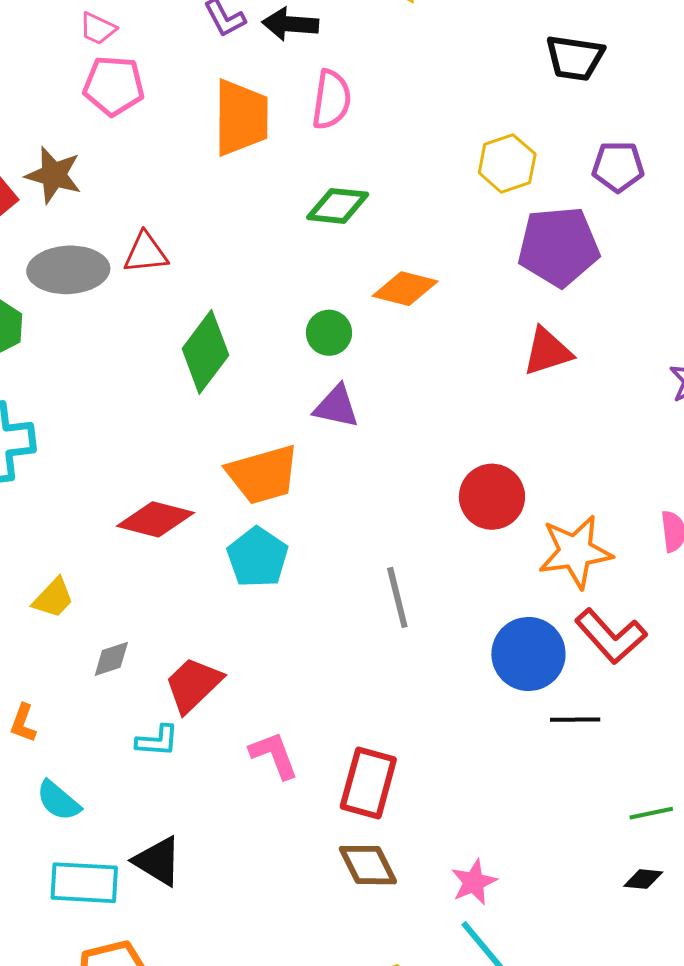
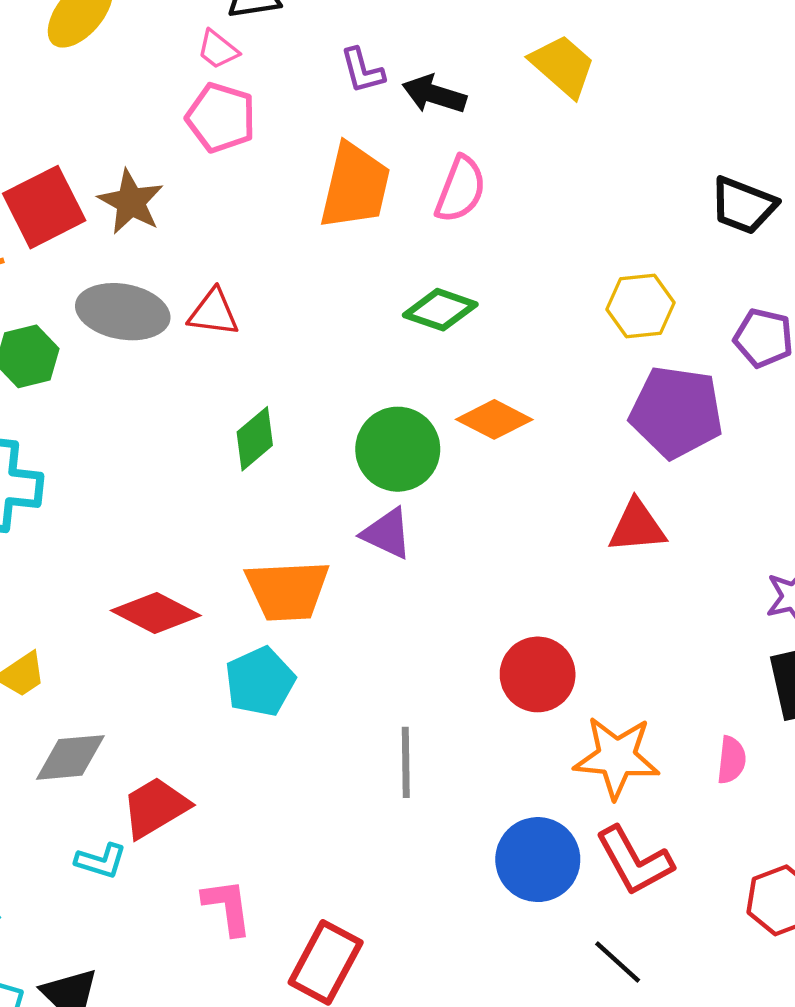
green circle: (329, 333) -> (398, 449), size x1.6
green diamond: (205, 352) -> (255, 439), size x0.7
gray diamond: (111, 659) -> (70, 757), size x1.5
black line: (575, 720) -> (618, 962), moved, turned 30

